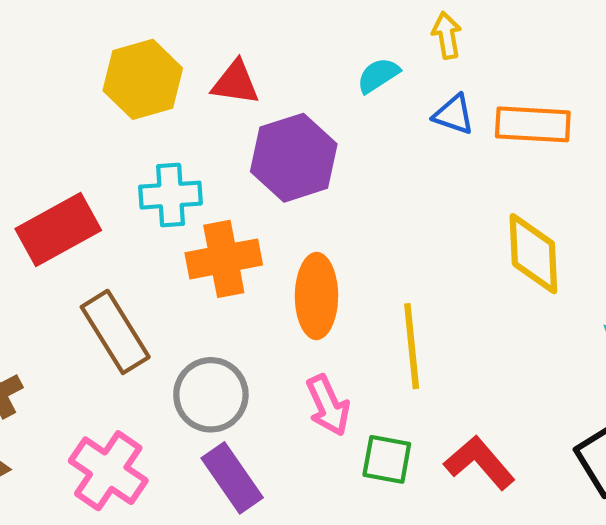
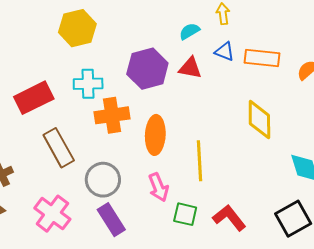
red triangle: (236, 83) -> (190, 68), moved

